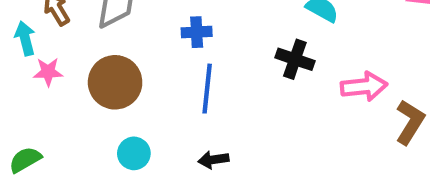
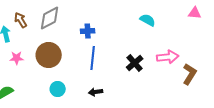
black cross: (295, 59) -> (135, 63), moved, turned 30
pink star: (48, 72) -> (17, 58), moved

